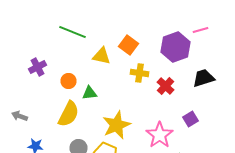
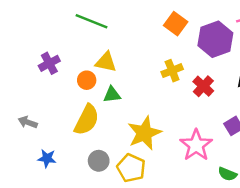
orange square: (128, 45) -> (176, 24), moved
yellow triangle: (102, 56) -> (106, 62), moved
yellow cross: (140, 73) -> (172, 71), turned -30

